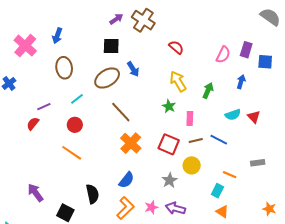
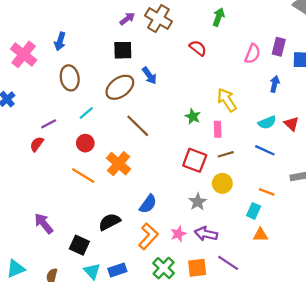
yellow arrow: (178, 81) -> (227, 100), moved
green arrow: (208, 91) -> (219, 17), moved
blue line: (219, 140) -> (265, 150), moved
orange cross: (131, 143) -> (119, 164), moved
black semicircle: (92, 194) -> (110, 222), turned -102
orange triangle: (222, 212) -> (260, 235), turned -32

